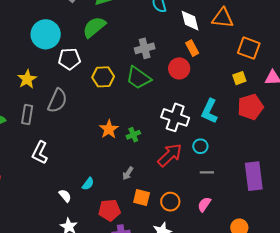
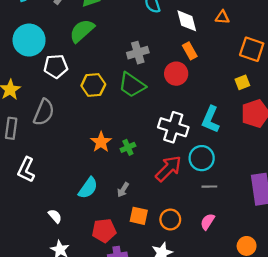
orange triangle: (223, 18) -> (222, 17), size x0.6
cyan circle: (200, 146) -> (202, 158), size x1.5
cyan semicircle: (88, 184) -> (88, 188), moved, size x1.5

